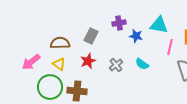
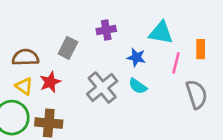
blue star: (136, 36) -> (136, 57), moved
red star: (88, 61) -> (50, 82), moved
gray cross: (116, 65) -> (102, 87), size x1.6

